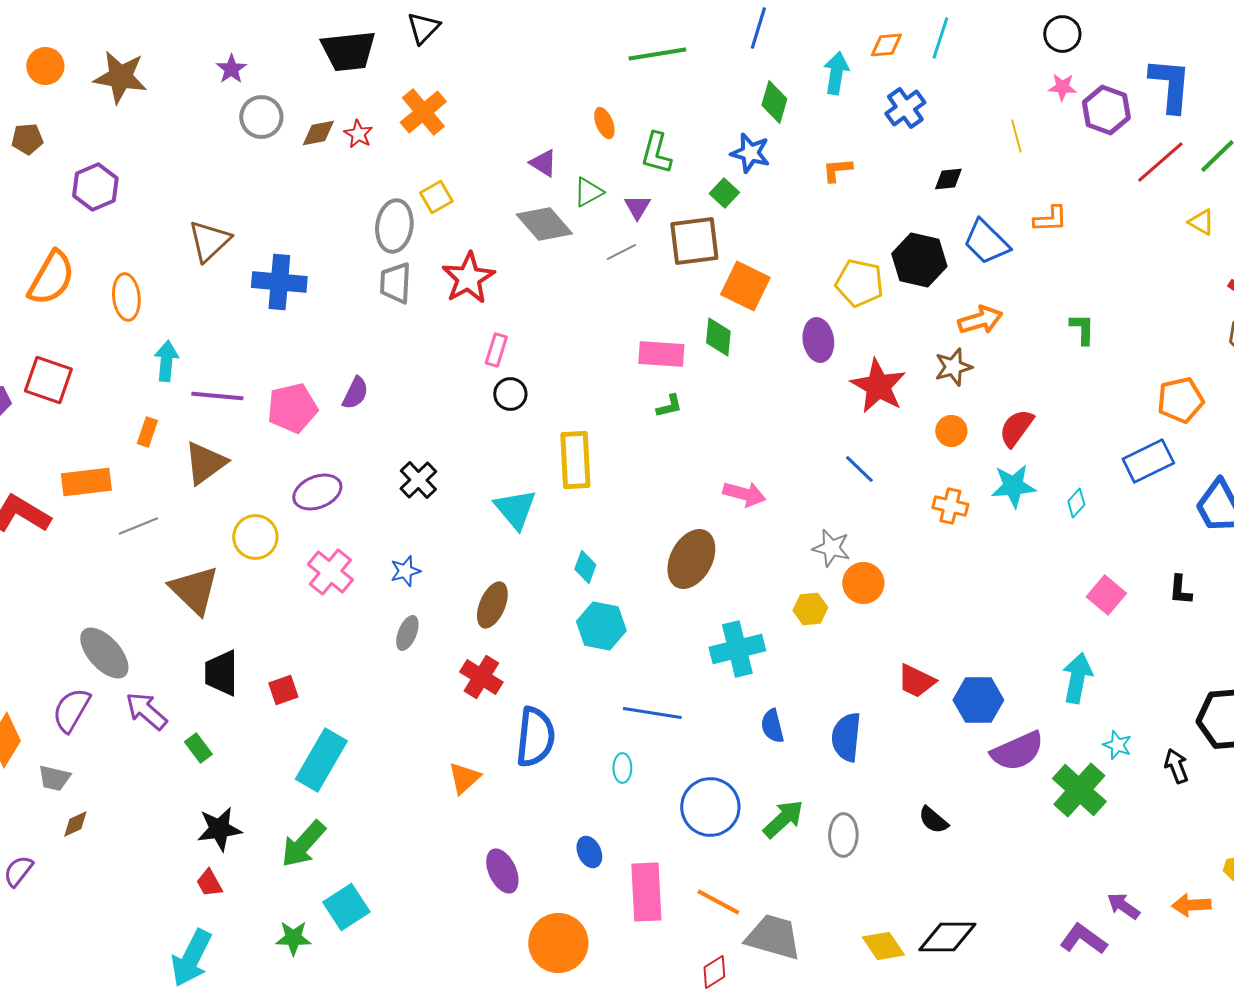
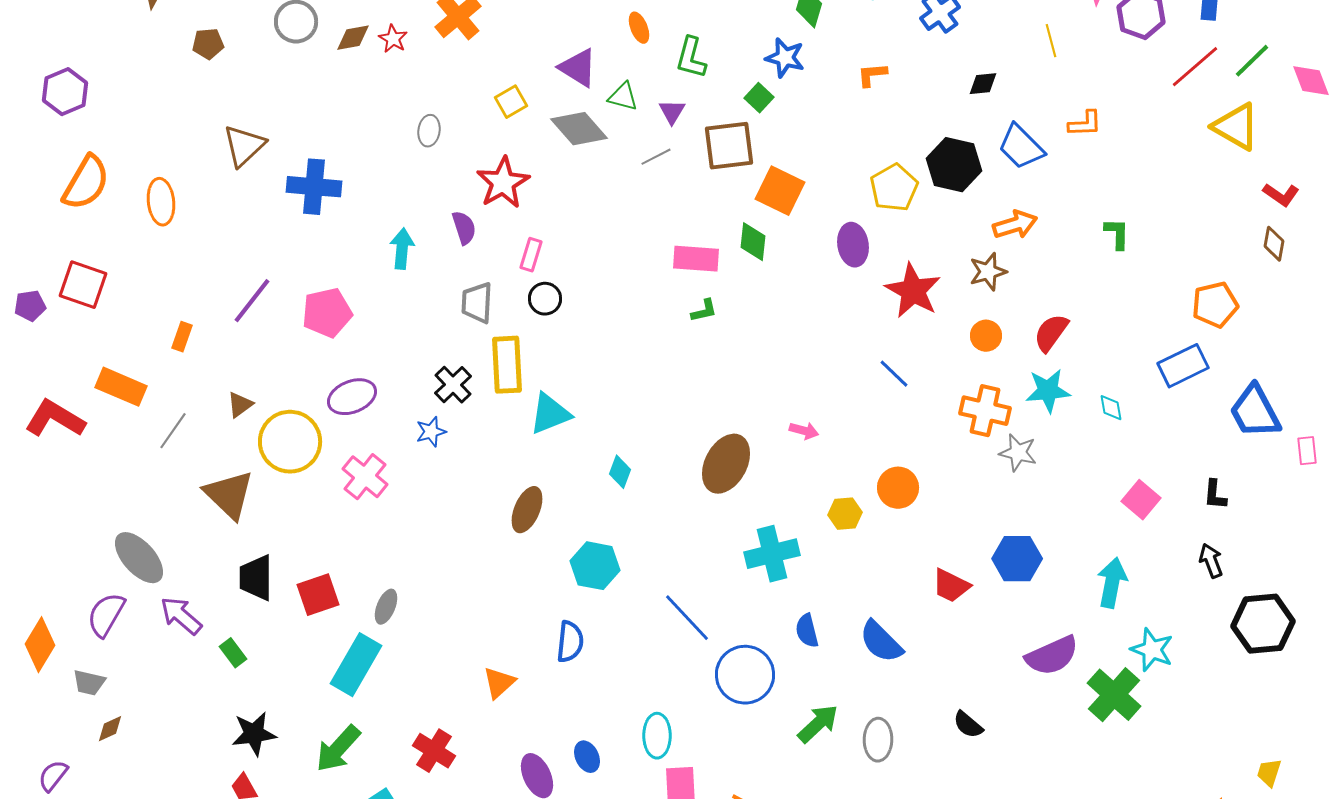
brown pentagon: (27, 139) -> (208, 44), moved
purple triangle: (543, 163) -> (578, 68), size x1.4
purple hexagon: (95, 187) -> (65, 92), moved
green triangle: (588, 192) -> (623, 97), turned 44
yellow square: (436, 197) -> (511, 102), moved
yellow triangle: (1201, 222) -> (1236, 127), size x1.8
gray ellipse: (394, 226) -> (429, 131), size x0.6
gray trapezoid: (395, 283) -> (477, 303), moved
yellow pentagon: (859, 283) -> (894, 188), turned 30
cyan arrow: (166, 361) -> (402, 249), moved
purple semicircle: (355, 393) -> (464, 228), moved, turned -44
purple line: (217, 396) -> (252, 301), turned -57
yellow rectangle: (575, 460) -> (507, 365), moved
brown triangle: (205, 463) -> (240, 405), moved, size x0.6
orange rectangle: (86, 482) -> (121, 387), turned 30
pink arrow: (744, 494) -> (804, 431), moved, size x0.7
cyan diamond: (1076, 503) -> (1111, 408), turned -52
orange cross: (950, 506) -> (985, 411), size x1.4
cyan triangle: (515, 509) -> (550, 414), turned 48
gray line: (138, 526) -> (173, 431), turned -33
yellow circle: (255, 537) -> (290, 442), size x1.4
gray star: (831, 548) -> (1018, 453), moved
blue star: (405, 571) -> (431, 432), moved
cyan hexagon: (601, 626) -> (595, 566), moved
gray ellipse: (407, 633) -> (386, 607), moved
red cross: (481, 677) -> (434, 751), moved
red square: (283, 690) -> (318, 595), size x1.4
blue hexagon: (978, 700) -> (1017, 559), moved
blue line: (652, 713) -> (687, 618), turned 38
blue semicircle: (535, 737) -> (570, 642), size x0.7
blue semicircle: (846, 737) -> (881, 642), turned -51
cyan star: (1117, 745) -> (1152, 650), size x1.5
black arrow: (1176, 766) -> (1211, 561), moved
cyan ellipse: (622, 768) -> (657, 736), moved, size x1.5
blue circle: (710, 807) -> (745, 675), moved
blue ellipse: (589, 852) -> (587, 757), moved

